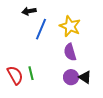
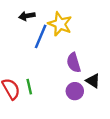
yellow star: (70, 26) -> (60, 24), moved
black triangle: (85, 77) -> (93, 81), moved

